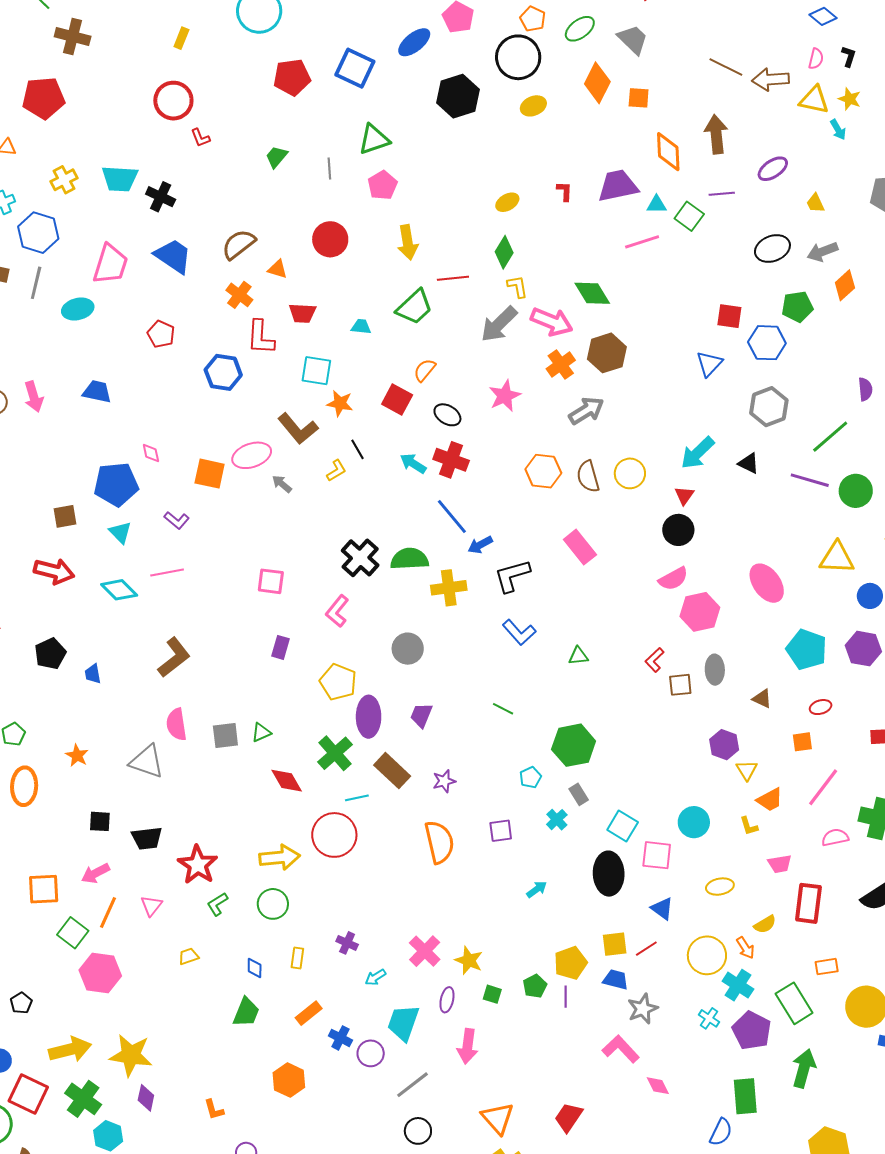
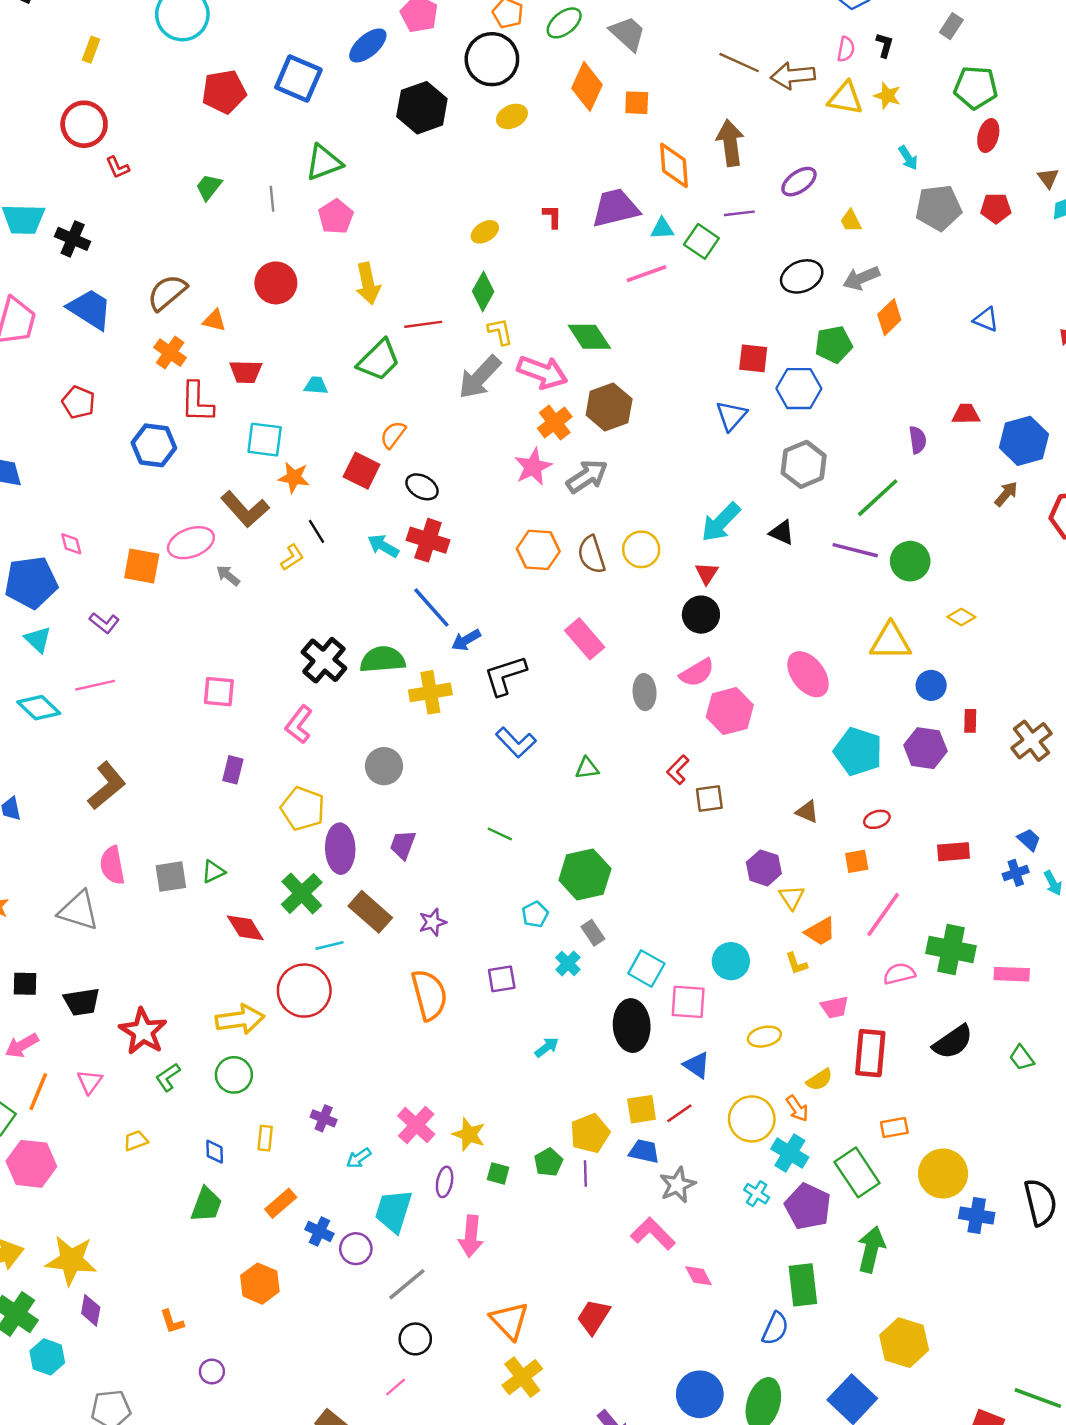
cyan arrow: (838, 130) -> (908, 158), moved
pink star: (505, 396) -> (533, 467), moved
gray ellipse: (715, 670) -> (645, 692), moved

